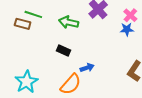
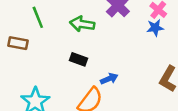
green line: (33, 14) -> (38, 17), turned 54
brown rectangle: (23, 24) -> (18, 43), moved

